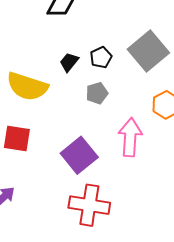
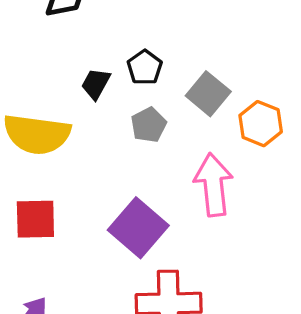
gray square: (148, 51) -> (208, 94), moved, size x0.7

